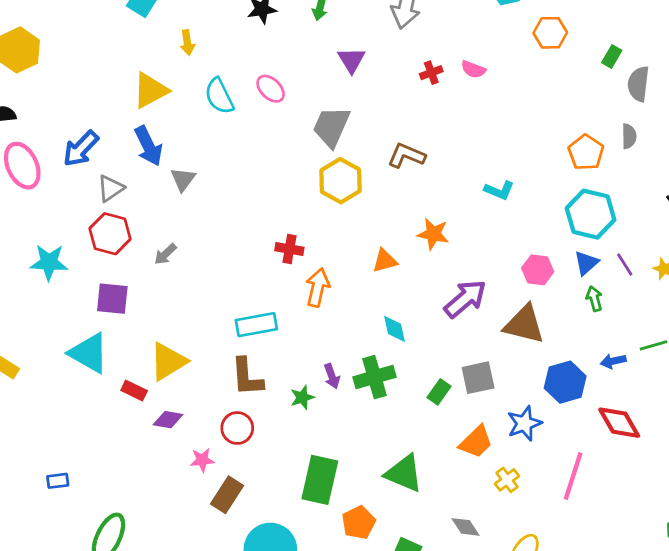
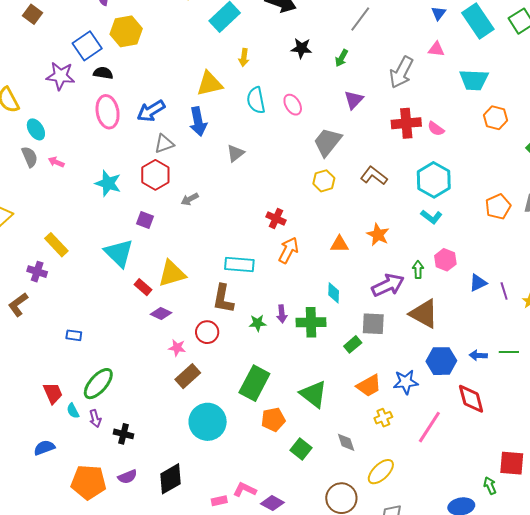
red cross: (431, 73) -> (406, 123), size x1.8
gray triangle: (183, 179) -> (236, 153), moved
yellow hexagon: (341, 181) -> (324, 181), size x0.7
cyan hexagon: (591, 214) -> (434, 180), moved
pink hexagon: (538, 270) -> (445, 260), moved
purple square: (112, 299) -> (145, 220), size x0.7
green arrow: (594, 299) -> (418, 270), moved
gray square: (478, 378) -> (373, 324), moved

